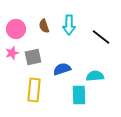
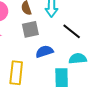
black line: (101, 37) -> (72, 31), moved
gray square: (33, 57) -> (30, 29), moved

